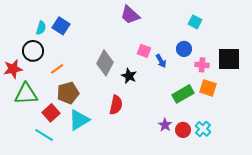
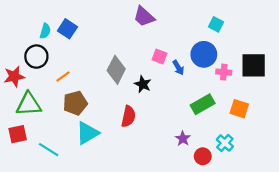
blue circle: (184, 49) -> (204, 54), size x1.5
orange square: (208, 88) -> (239, 109), moved
red square: (51, 113) -> (18, 134), moved, turned 30
red circle: (183, 130) -> (203, 156), moved

